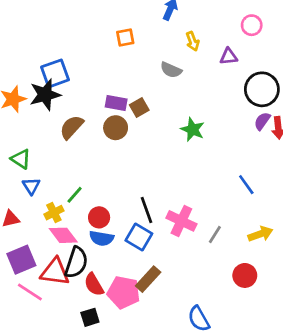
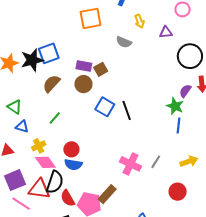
orange square: (125, 37) -> (91, 18), size x1.6
blue square: (55, 73) -> (49, 53), moved
purple semicircle: (262, 121) -> (185, 91), moved
green star: (193, 129) -> (175, 106), moved
blue line: (246, 185) -> (179, 125), turned 42
blue triangle: (31, 186) -> (22, 126), turned -40
green line: (75, 195) -> (55, 118), moved
black line: (146, 210) -> (127, 110), moved
pink cross: (181, 221) -> (131, 164), moved
blue square: (139, 237) -> (105, 107), moved

